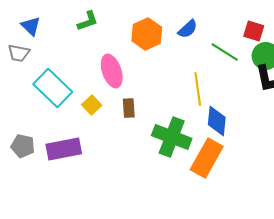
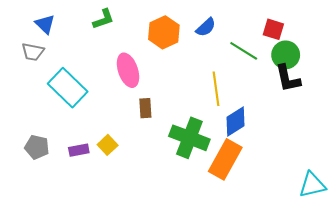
yellow square: (92, 105) -> (108, 145), moved
blue diamond: (217, 121) -> (235, 121), turned 52
purple rectangle: (64, 149) -> (79, 150), size x0.6

